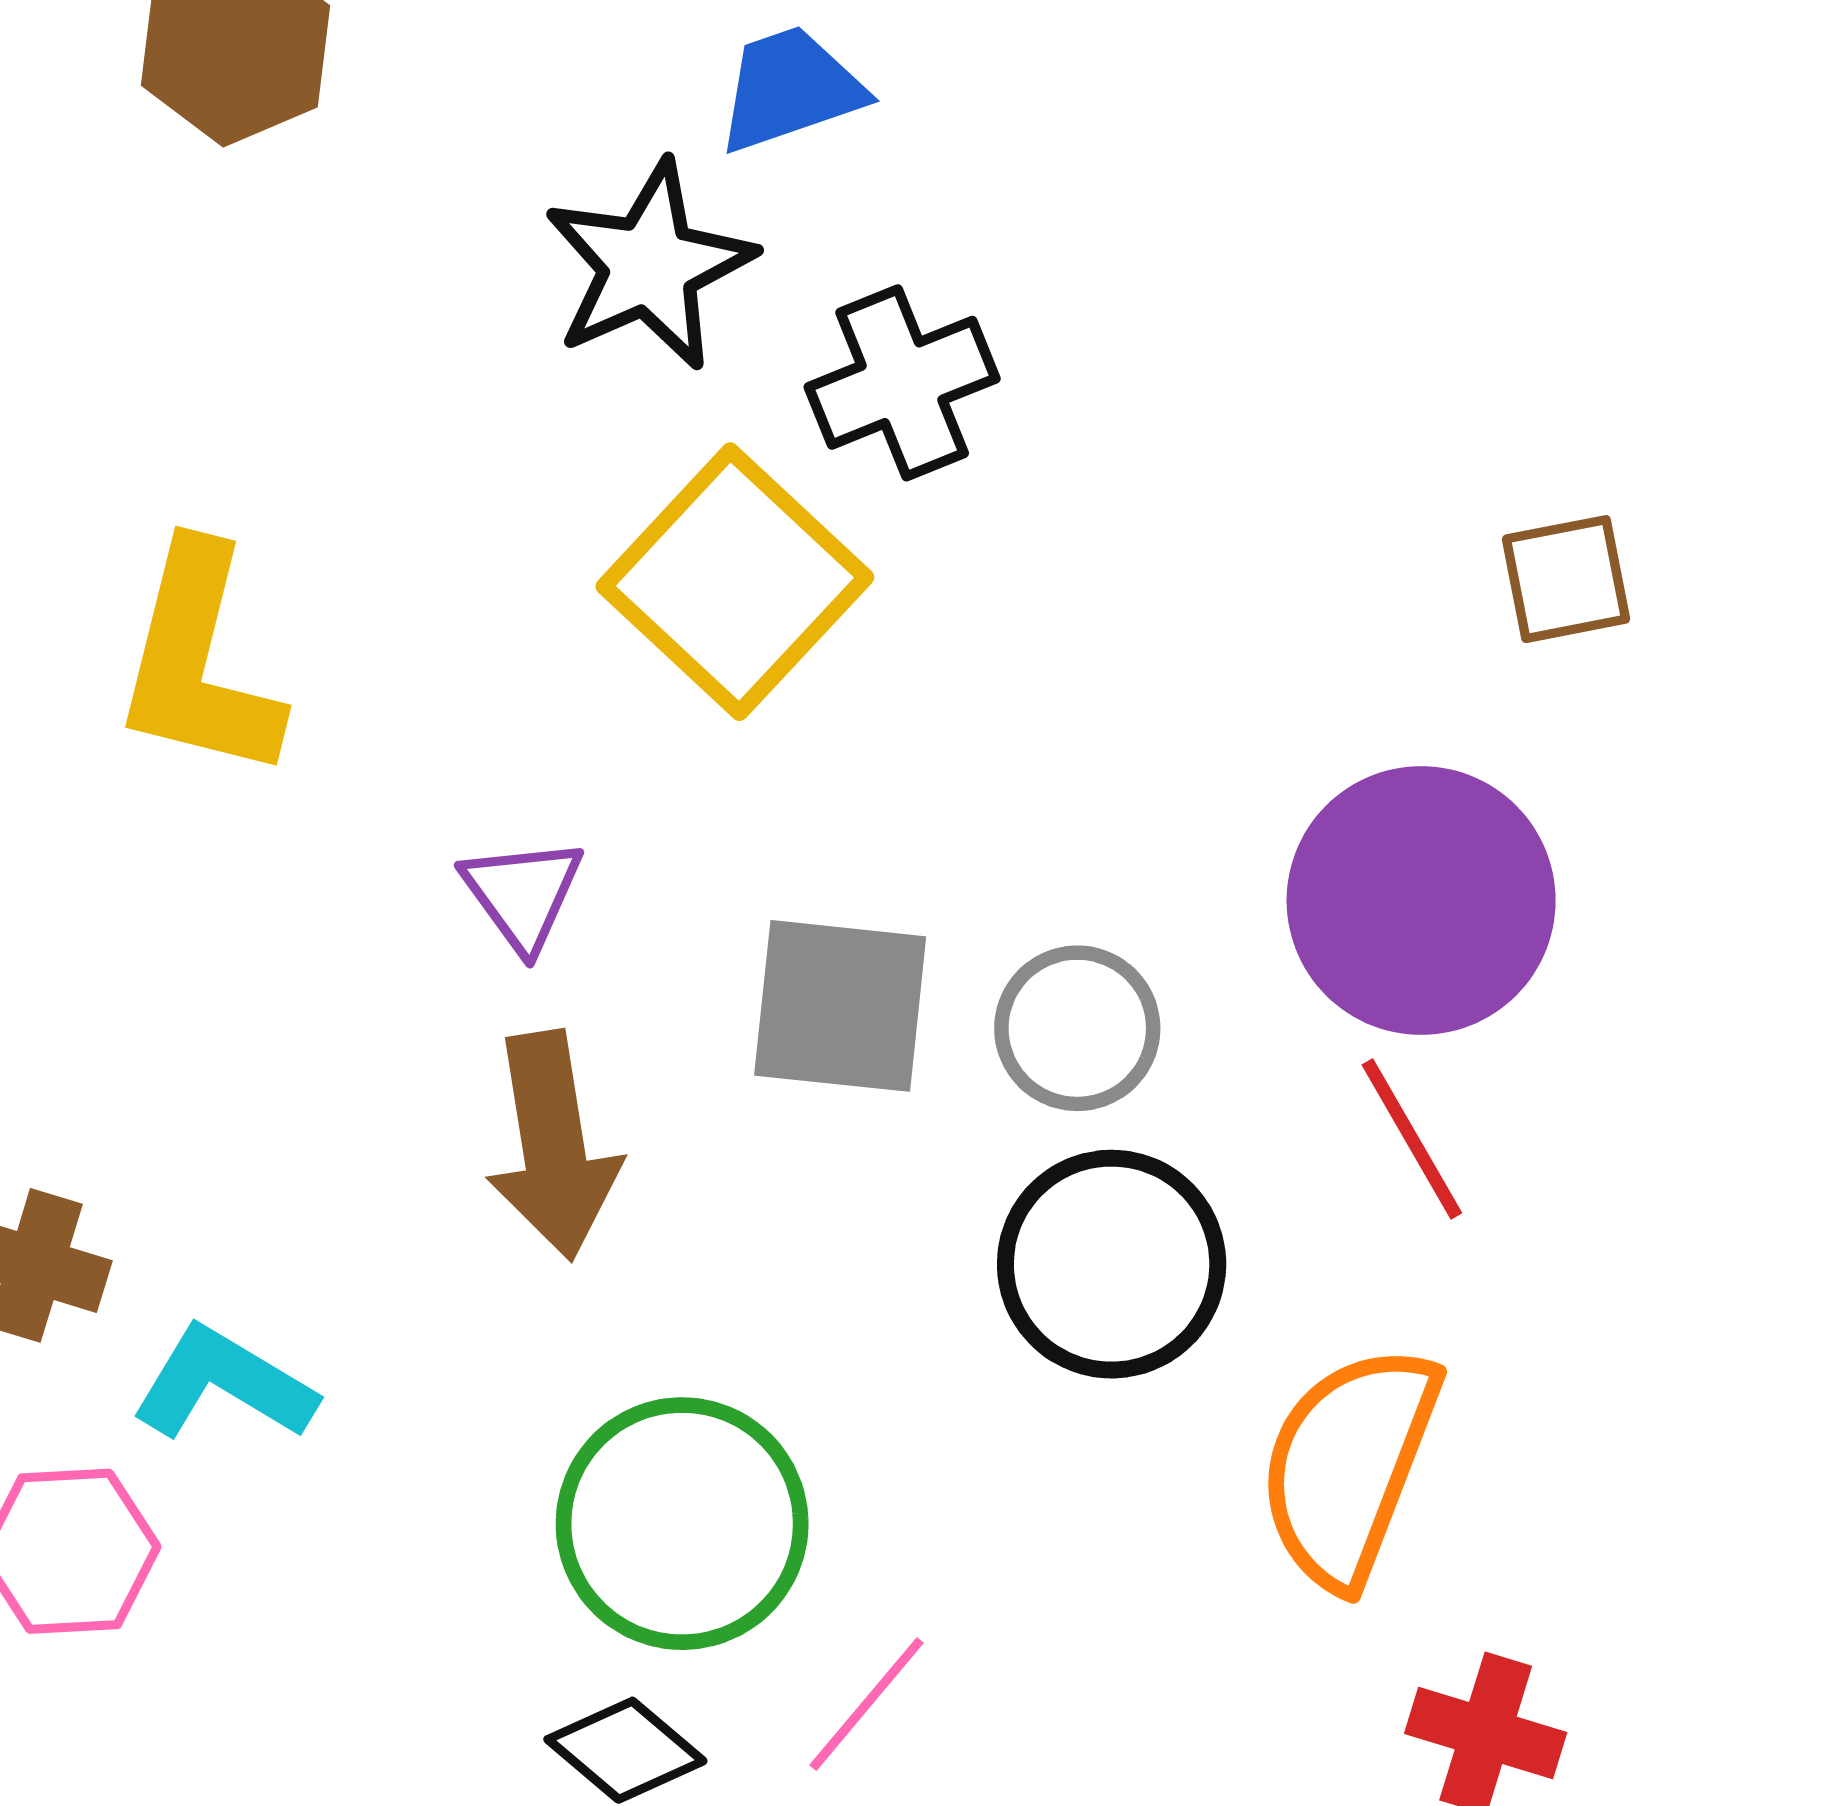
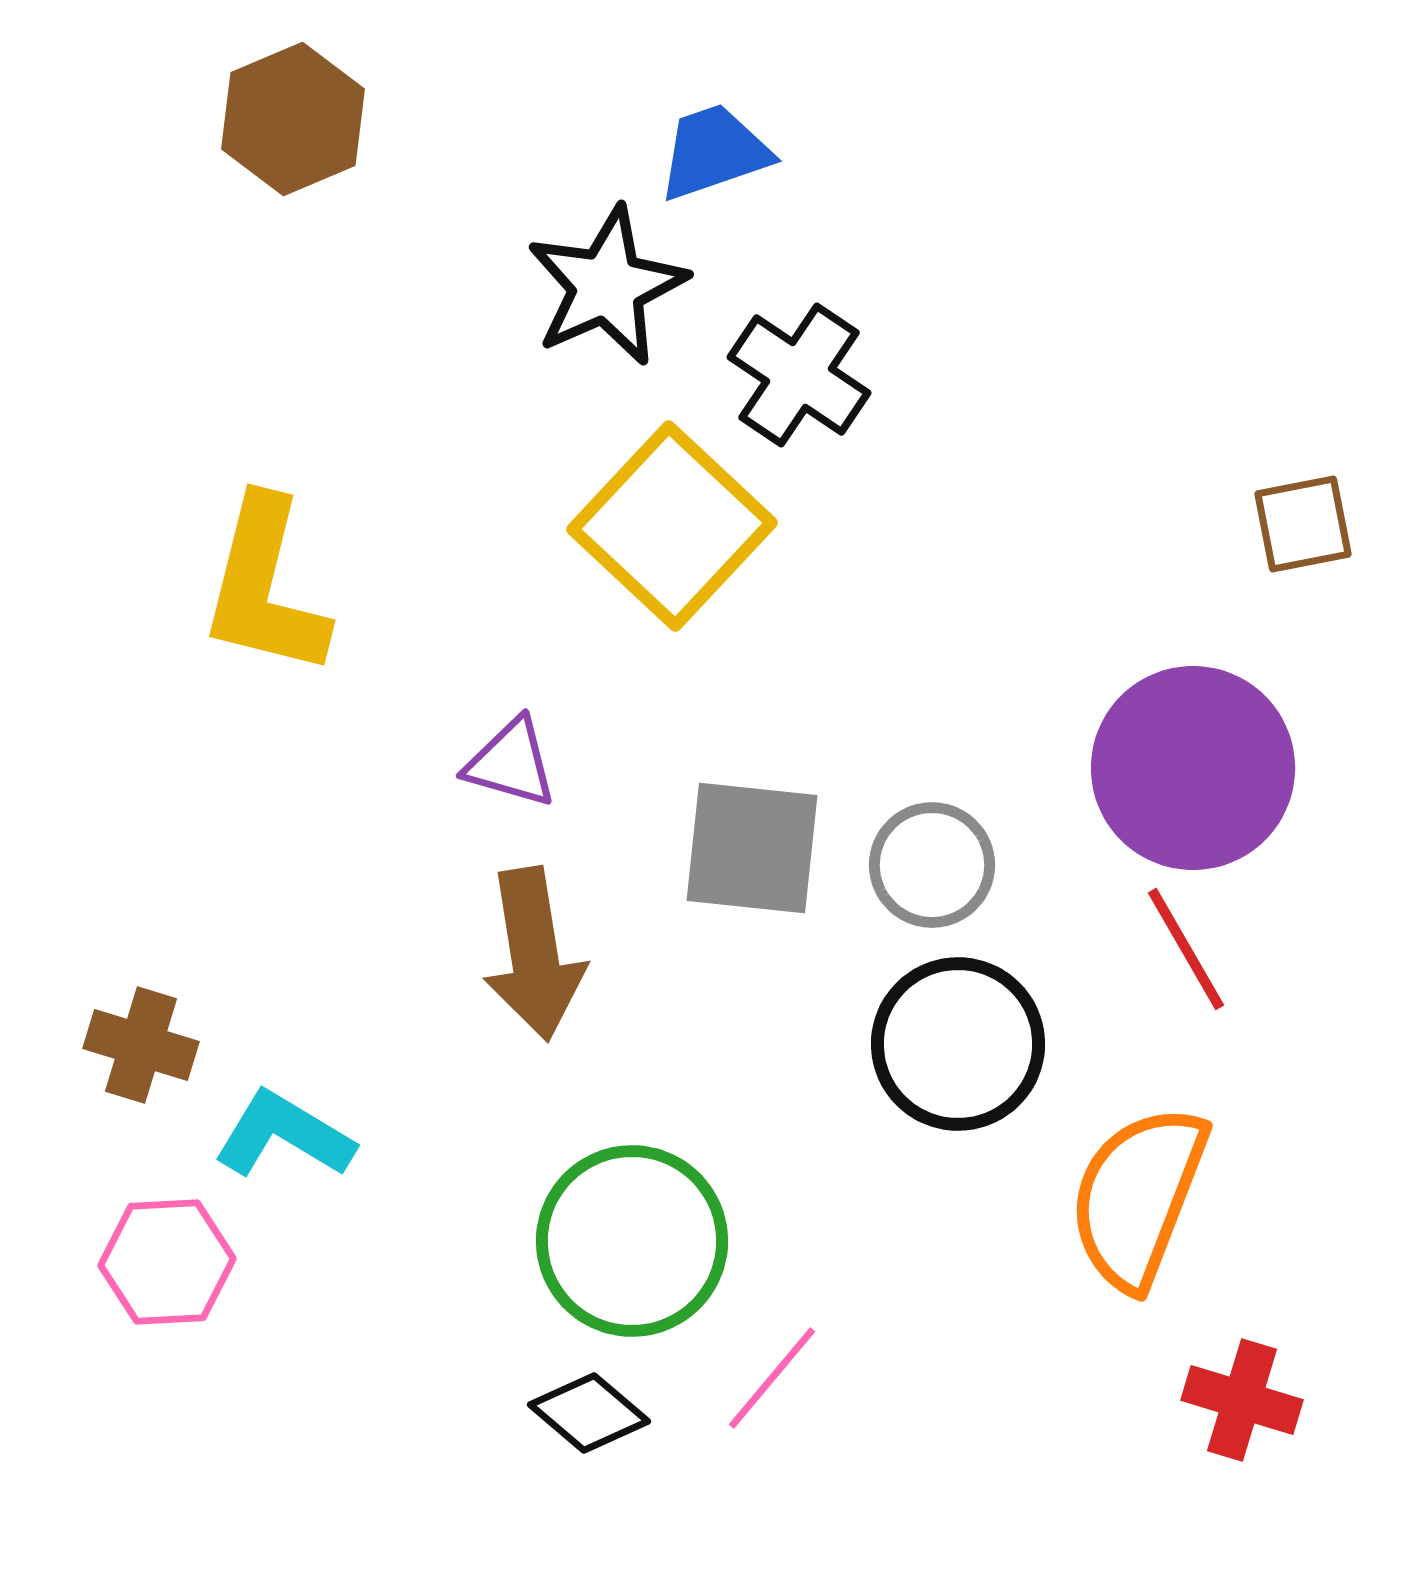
black cross: (902, 383) -> (799, 375), turned -34
purple triangle: (523, 894) -> (511, 763), turned -38

